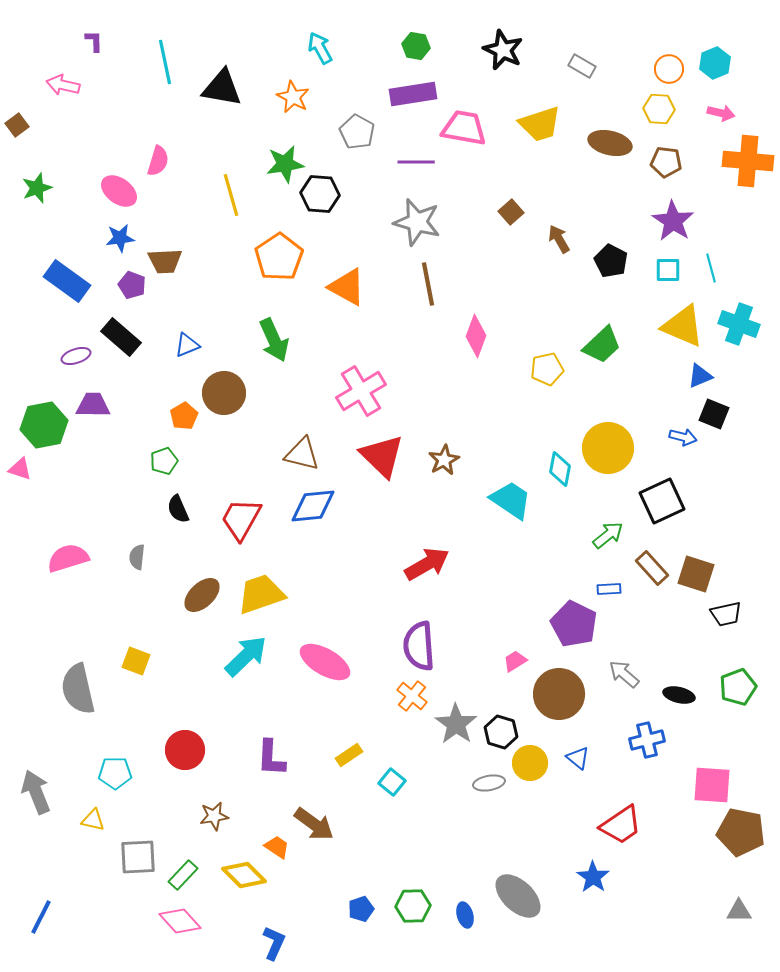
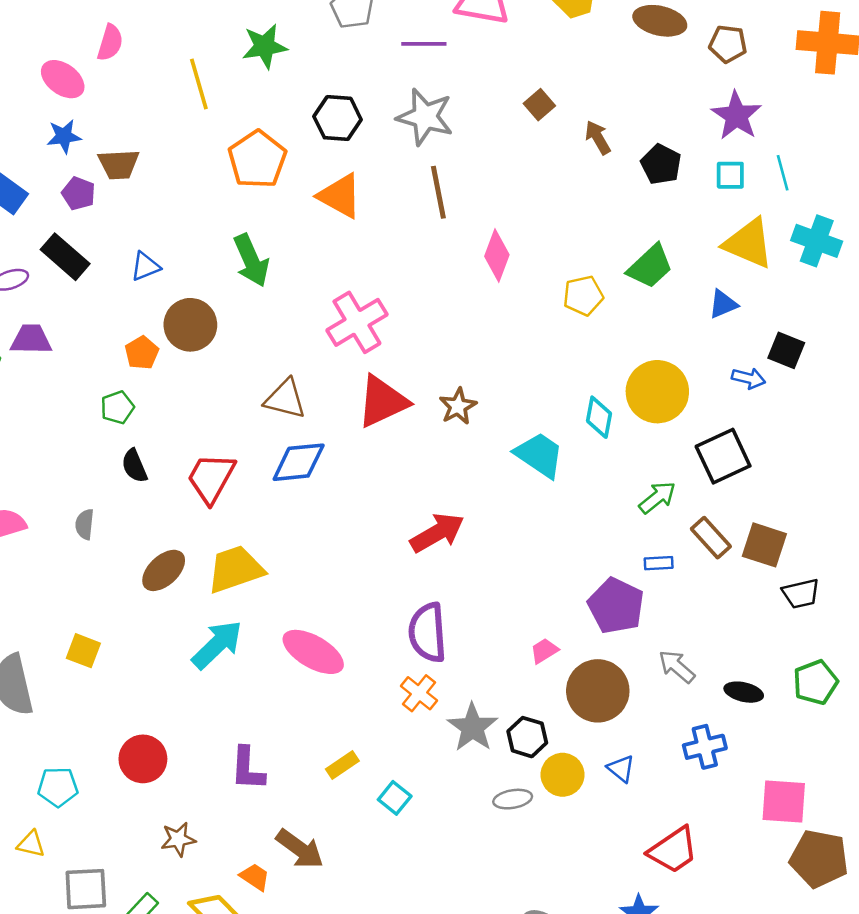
black hexagon: (320, 194) -> (338, 118), moved
blue triangle: (700, 376) -> (723, 304), moved
red triangle: (382, 456) -> (383, 401), turned 51

